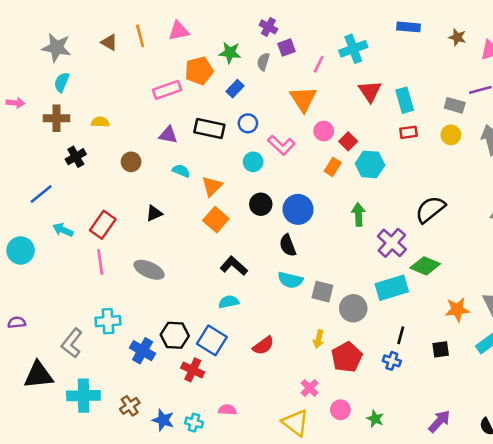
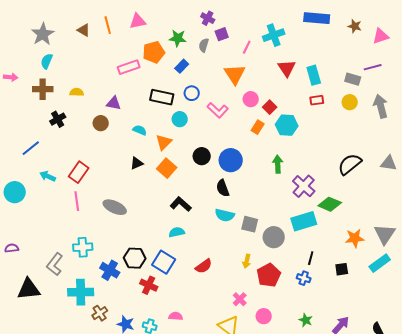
blue rectangle: (408, 27) -> (317, 18), size x1.4
gray star: (57, 48) -> (43, 34), turned 30
purple triangle: (168, 135) -> (114, 103), moved
cyan circle: (253, 162) -> (180, 119), moved
black semicircle: (430, 209) -> (350, 164), moved
black triangle: (154, 213) -> (137, 163), moved
cyan cross: (83, 396) -> (81, 292), moved
green star: (375, 419) -> (306, 320), moved

